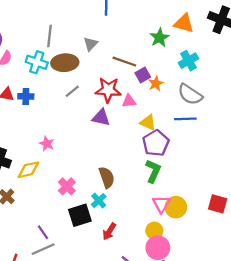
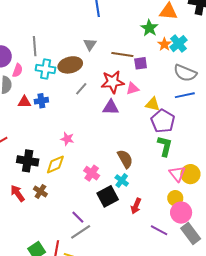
gray line: (49, 36) -> (35, 46), moved
purple square: (143, 75) -> (141, 63), turned 32
orange star: (156, 84) -> (164, 44), moved

